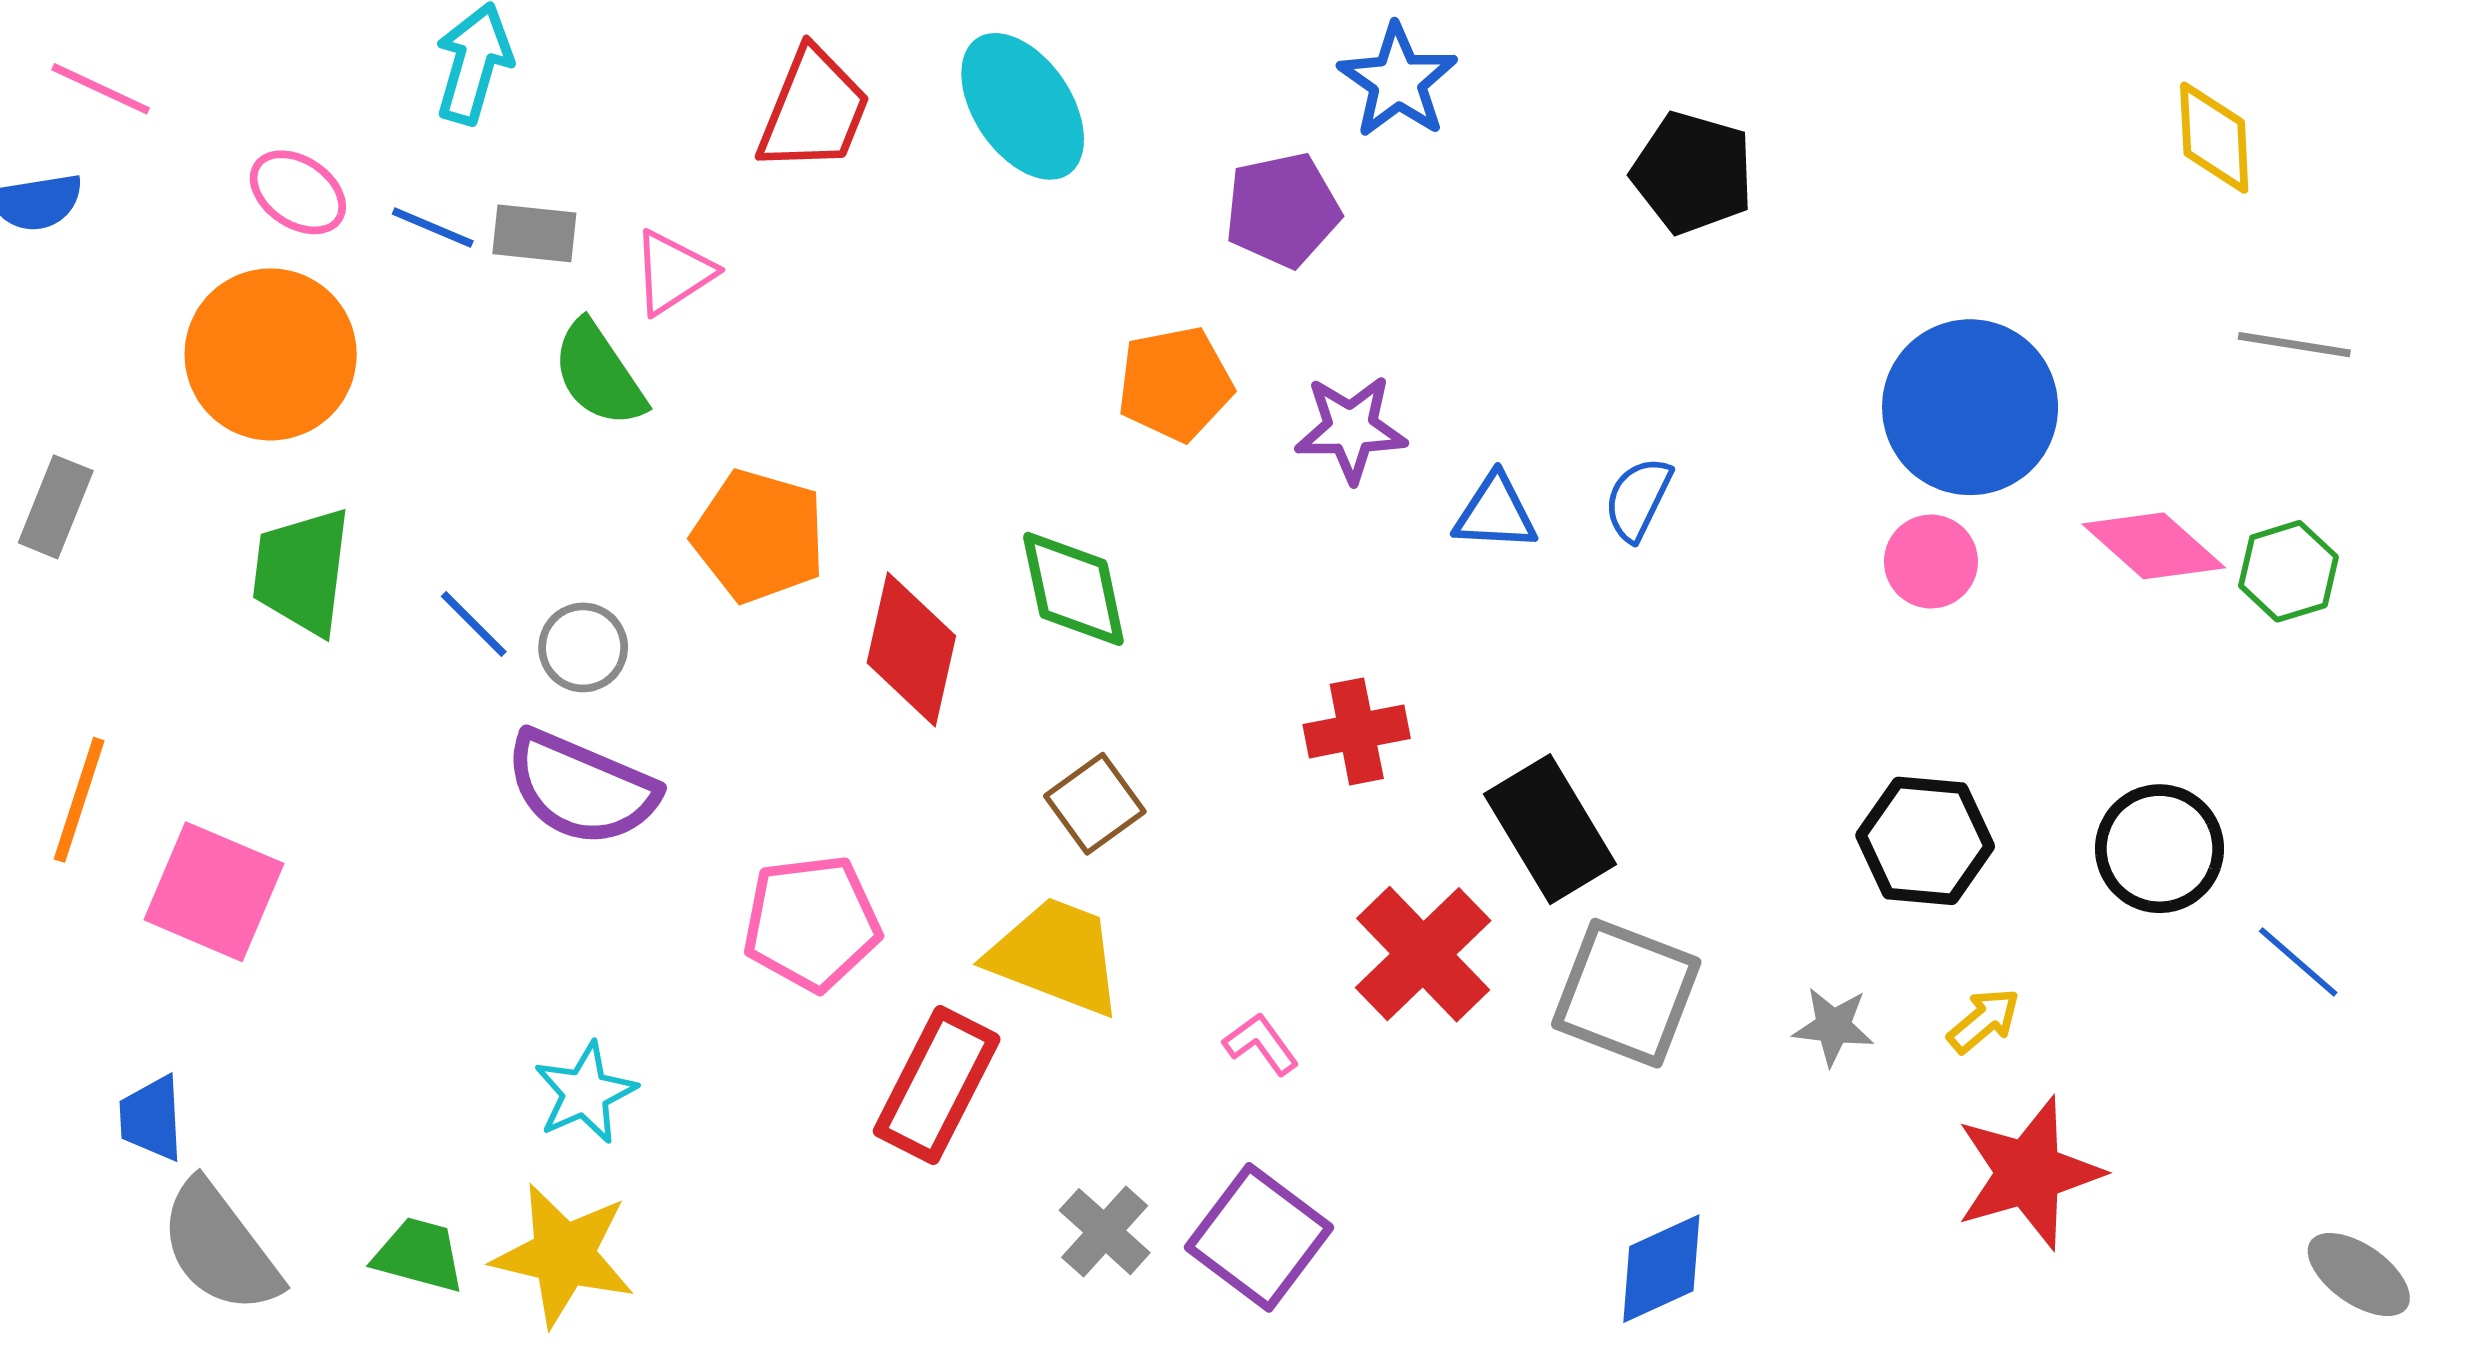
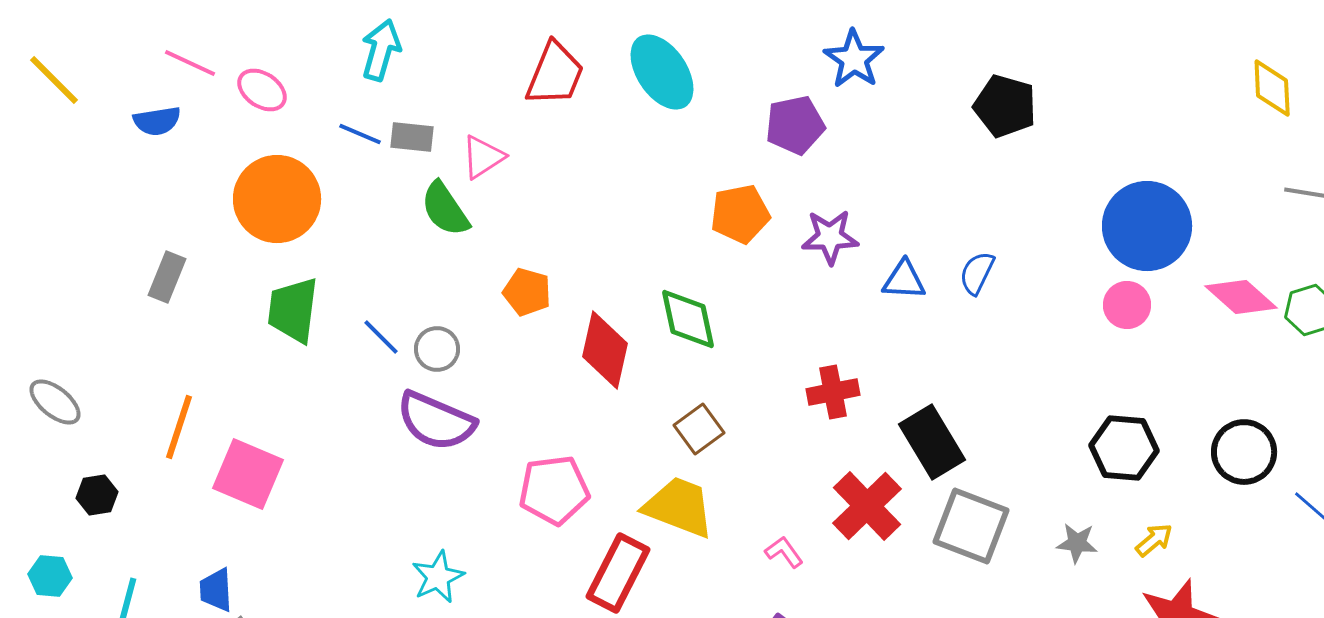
pink ellipse: (298, 192) -> (262, 90), moved
orange pentagon: (759, 536) -> (527, 292), size x0.7

